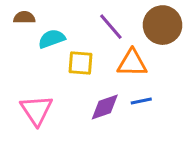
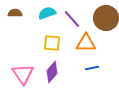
cyan semicircle: (52, 39) -> (47, 13), moved
purple diamond: (105, 107) -> (52, 72), moved, turned -30

